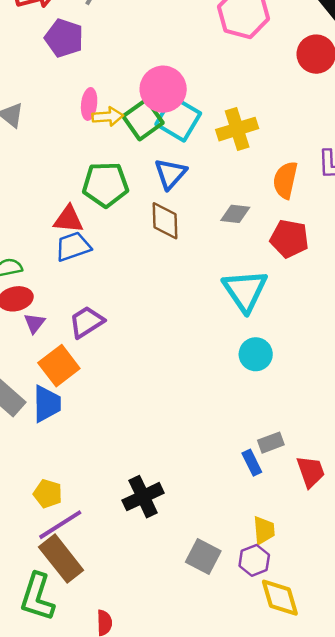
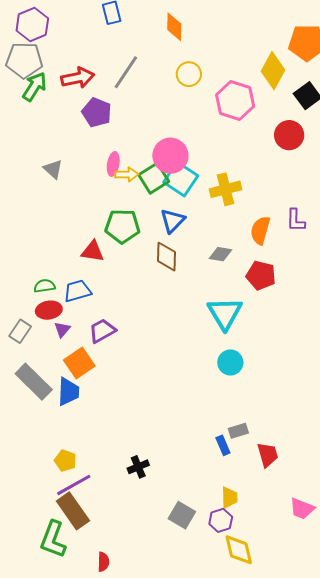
blue trapezoid: (73, 247) -> (77, 291), moved
black cross: (143, 497) -> (138, 467), size x0.7

